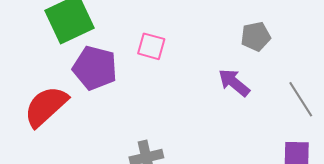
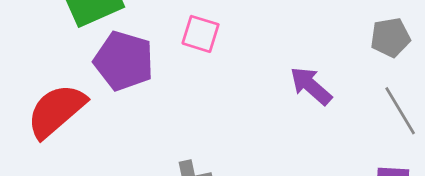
gray pentagon: (256, 37) -> (390, 37), moved

